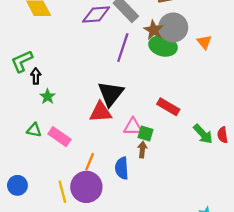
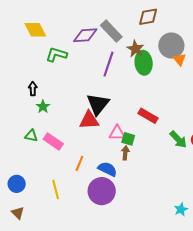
gray circle: (173, 27) -> (171, 46), moved
green ellipse: (163, 46) -> (144, 63), turned 70
green L-shape: (22, 61) -> (56, 55), moved, turned 40
blue semicircle: (122, 168) -> (107, 169), turned 120
purple circle: (86, 187) -> (102, 191), moved

